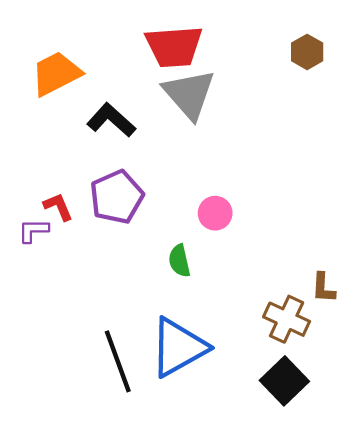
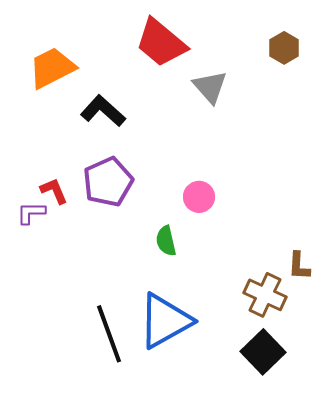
red trapezoid: (174, 47) -> (161, 43), turned 44
gray triangle: (189, 94) -> (210, 87), moved, size x0.7

